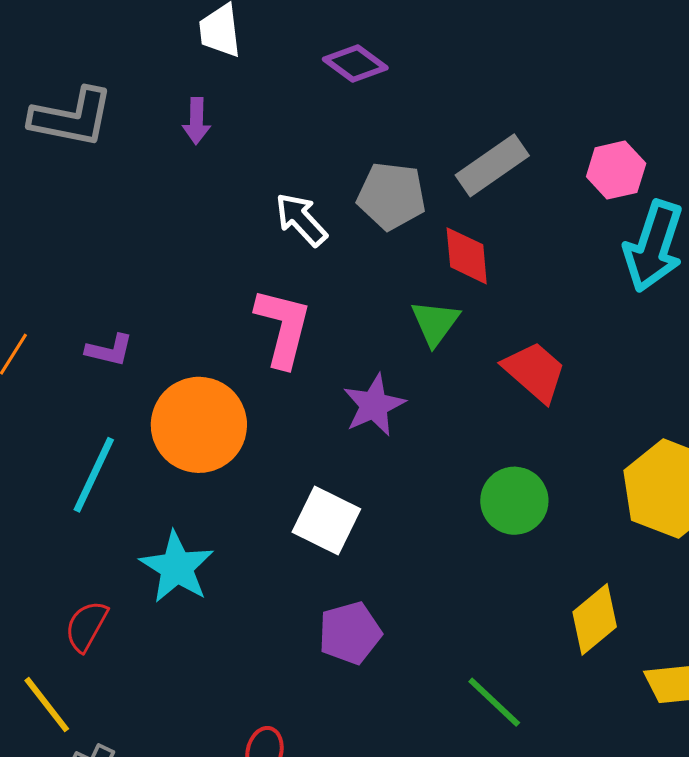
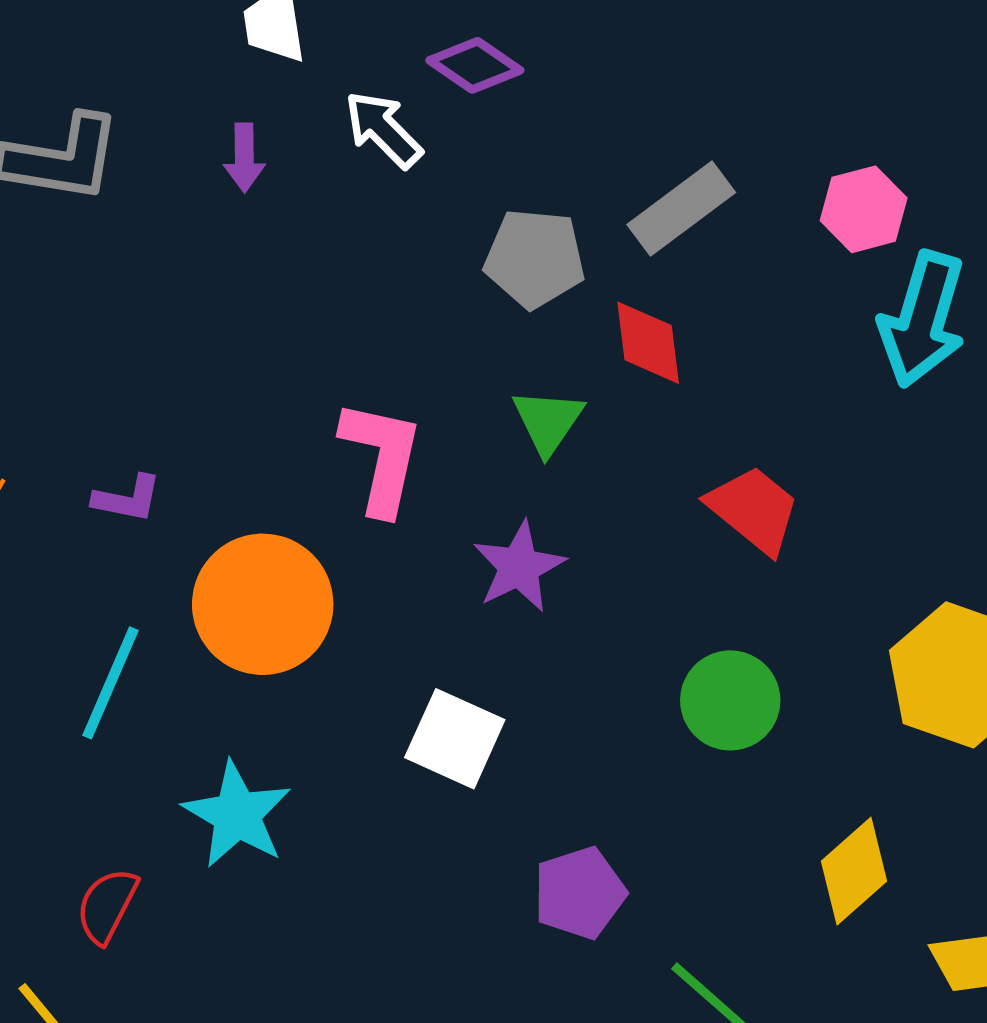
white arrow: (301, 220) -> (383, 129), moved
green triangle: (435, 323) -> (548, 421), moved
purple pentagon: (350, 633) -> (580, 893), moved

